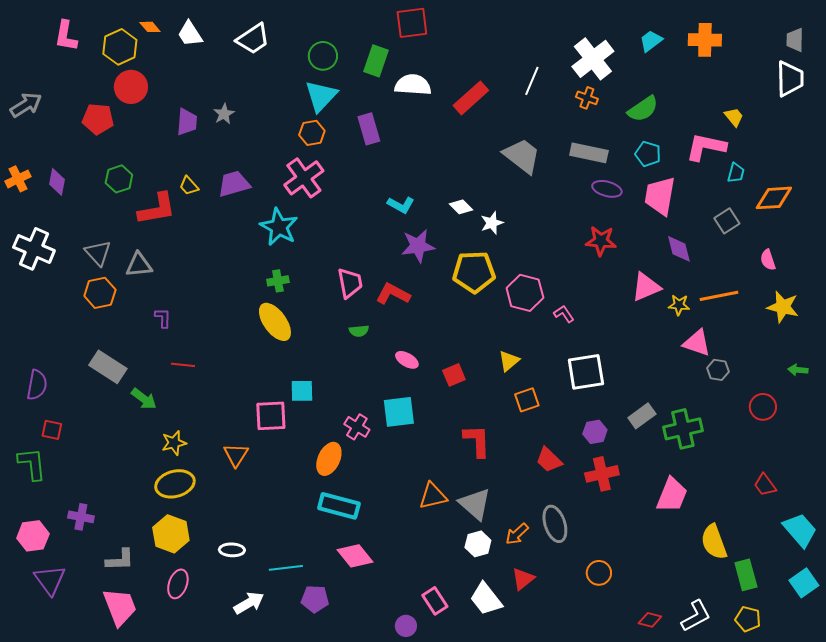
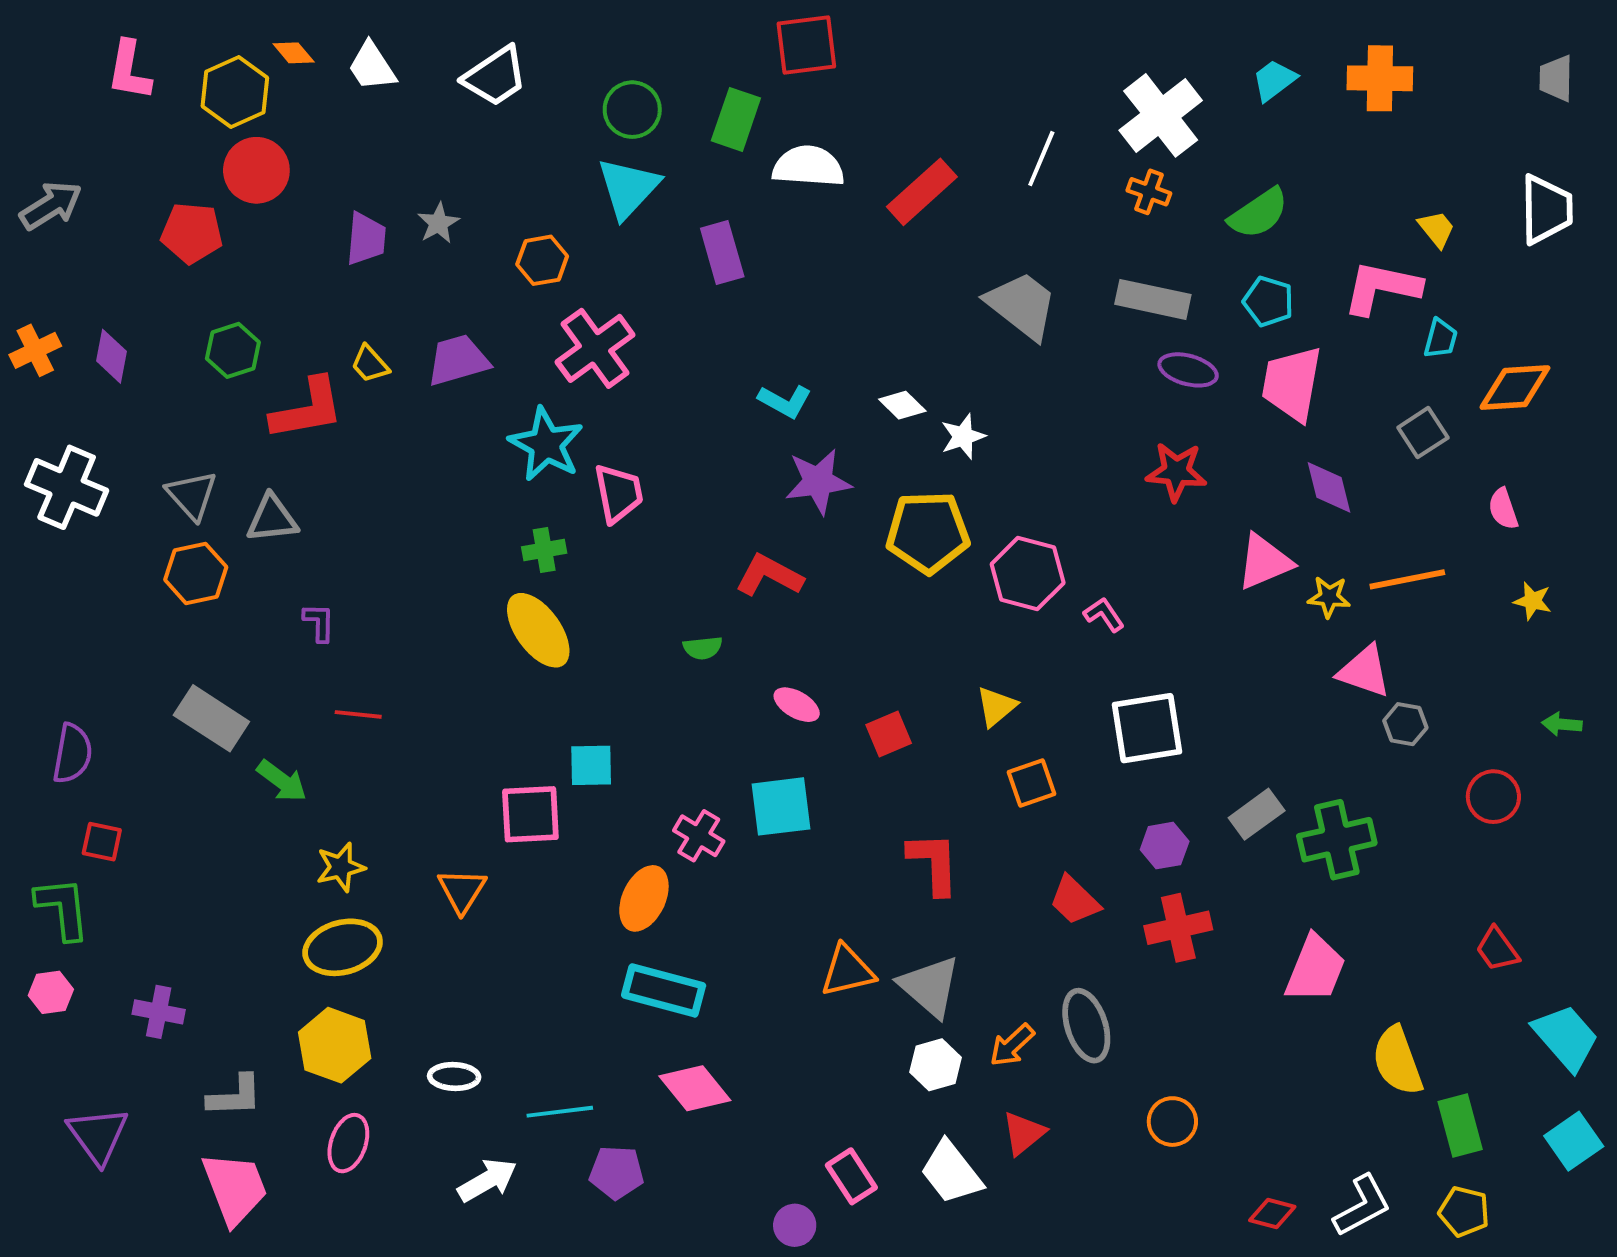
white trapezoid: (790, 79) -> (1546, 209), moved
orange hexagon: (312, 133) -> (542, 260), moved
pink trapezoid: (350, 283) -> (619, 493), moved
yellow star: (783, 307) -> (1533, 601), size x0.6
pink hexagon: (33, 536) -> (51, 992), moved, size x0.7

